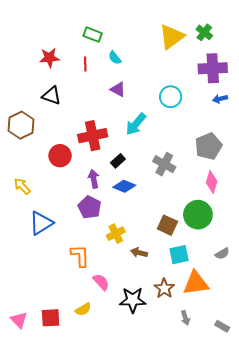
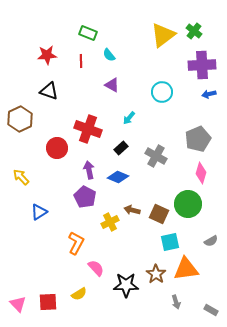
cyan arrow: (136, 124) -> (129, 118), size x0.6
red cross: (93, 136) -> (88, 129), turned 32
black rectangle: (118, 161) -> (121, 148), moved
blue triangle: (41, 223) -> (39, 212), size x0.7
brown arrow: (139, 253) -> (132, 210), moved
orange L-shape: (80, 256) -> (76, 243), turned 30

